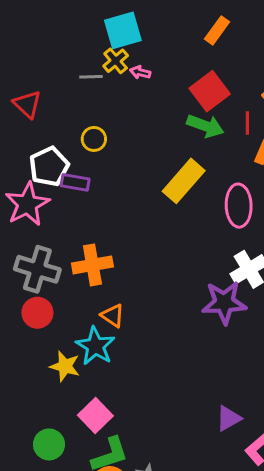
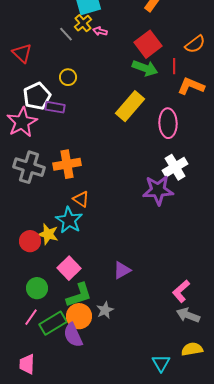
gray line: (91, 77) -> (66, 34), turned 49
red circle: (37, 313) -> (30, 241), moved
purple triangle: (229, 418) -> (122, 270), moved

